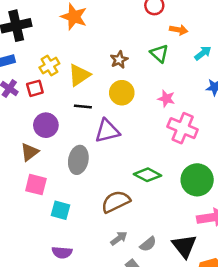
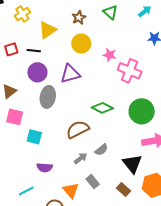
yellow cross: (49, 65) -> (22, 14), moved
red square: (35, 88) -> (11, 49), moved
pink star: (166, 99) -> (110, 55), moved
black line: (83, 107) -> (34, 51), moved
purple circle: (46, 125) -> (37, 72), moved
gray semicircle: (148, 244) -> (101, 150), moved
purple semicircle: (62, 252) -> (45, 167), moved

